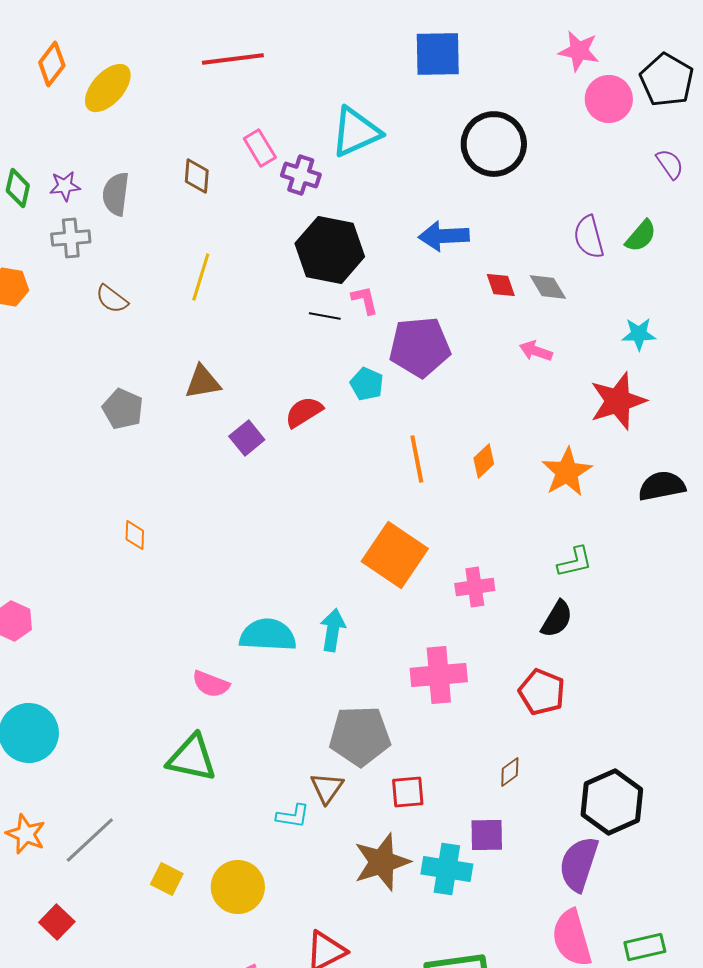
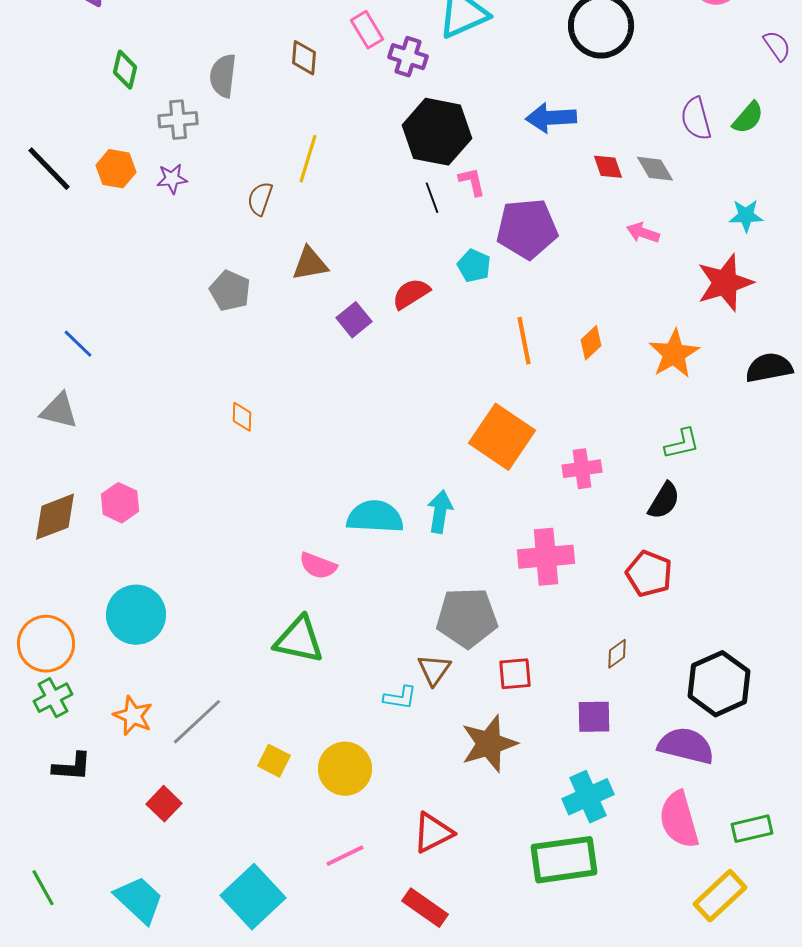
purple star: (65, 186) -> (172, 179), moved
brown semicircle: (112, 299) -> (260, 199), moved, turned 72
black line: (325, 316) -> (432, 198), turned 60
purple semicircle: (579, 864) -> (686, 746), turned 86
cyan cross: (447, 869) -> (588, 797), moved, turned -33

